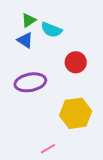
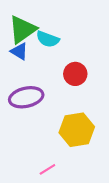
green triangle: (29, 20) -> (22, 29), size x1.8

